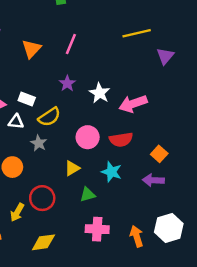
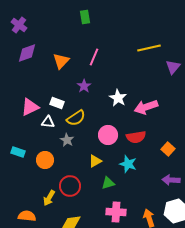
purple star: (67, 83) -> (84, 86), moved
purple arrow: (153, 180) -> (171, 180), moved

